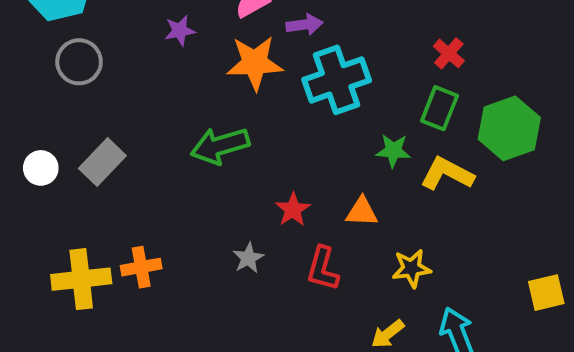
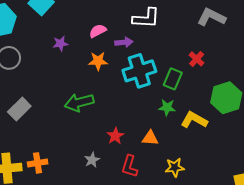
orange star: (255, 63) -> (98, 61), size x0.7
green rectangle: (439, 108) -> (173, 79), moved

